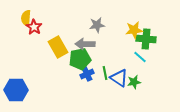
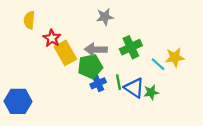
gray star: (97, 25) -> (105, 17), moved
red star: (34, 27) -> (52, 38), moved
yellow star: (134, 30) -> (175, 57), moved
green cross: (146, 39) -> (131, 47), moved, turned -30

